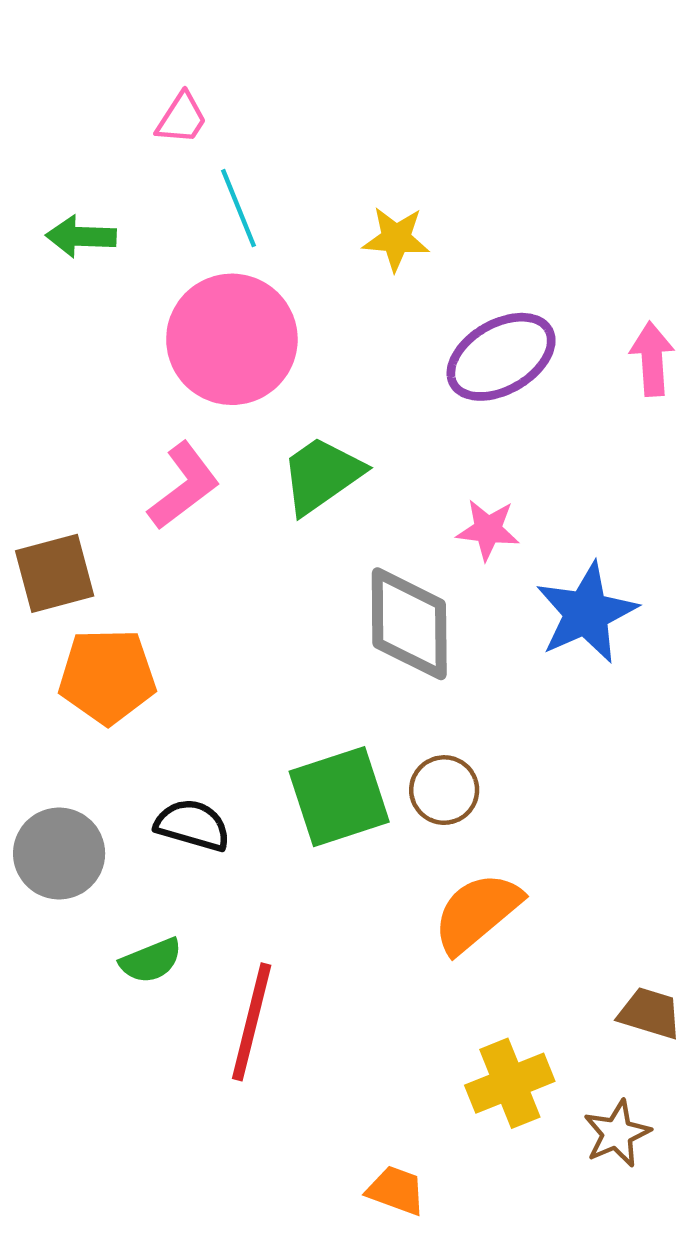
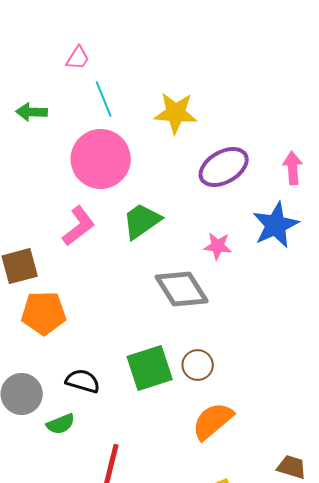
yellow star: (396, 239) -> (176, 113), size x1.4
blue star: (586, 613) -> (276, 225), moved
gray diamond: (409, 624) -> (182, 289), turned -32
green semicircle: (151, 961) -> (61, 424), moved

